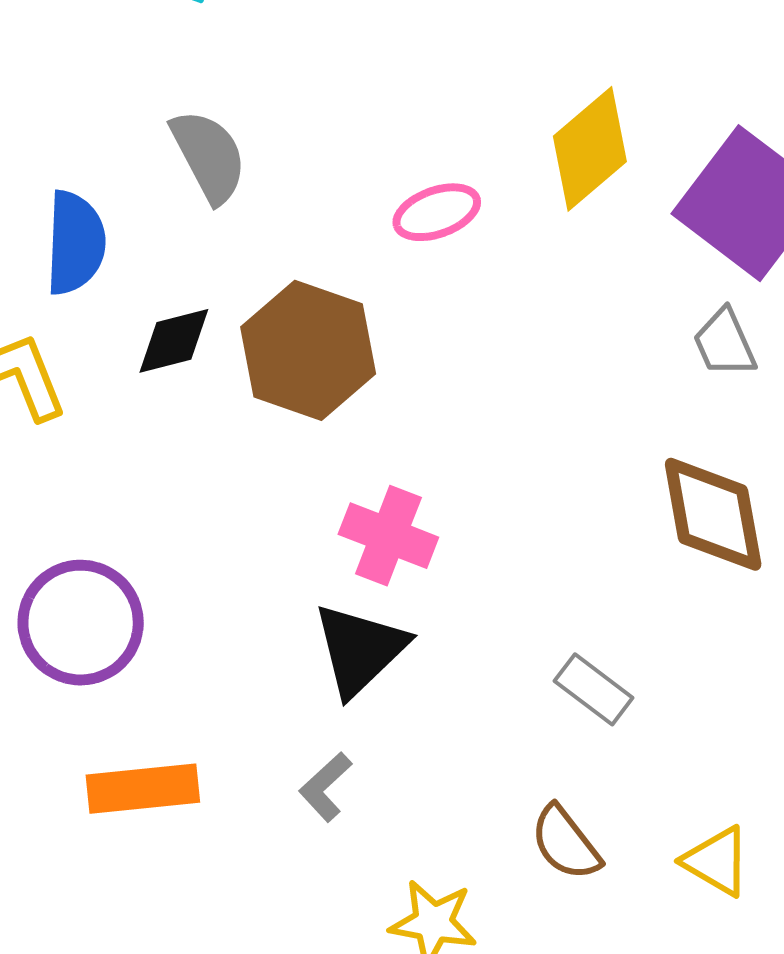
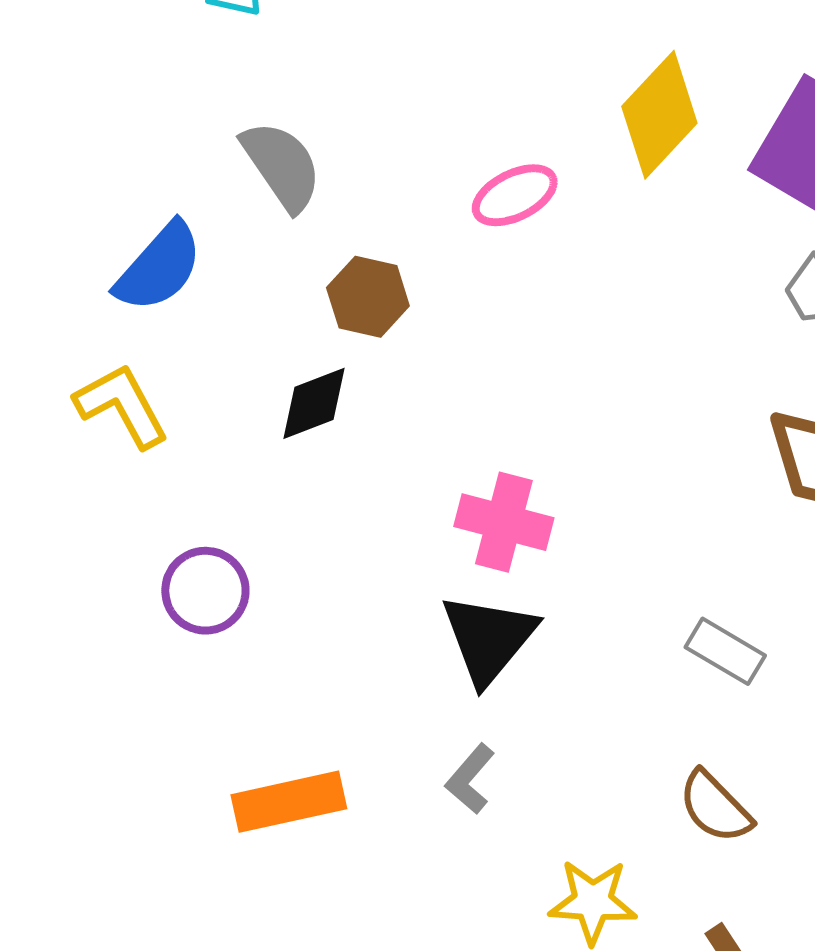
blue semicircle: (75, 243) -> (159, 267), turned 46
black diamond: (174, 341) -> (314, 403), moved
brown hexagon: (308, 350) -> (368, 297), moved, size x0.6
purple circle: (81, 623) -> (205, 591), moved, size x0.7

